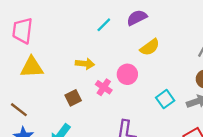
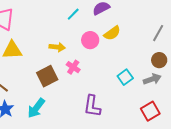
pink circle: (127, 74) -> (90, 40), moved
brown square: (73, 98) -> (47, 76), size x1.5

